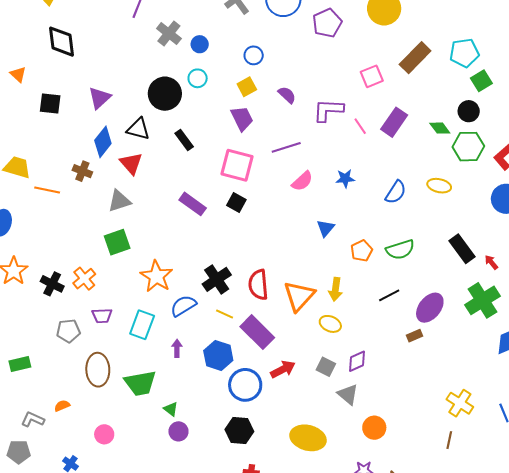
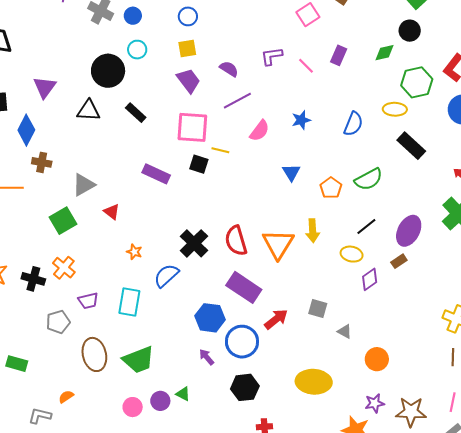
yellow square: (247, 87) -> (187, 49), turned 30
purple semicircle: (287, 95) -> (229, 69), moved
purple L-shape: (328, 110) -> (272, 56), size x0.7
purple rectangle: (394, 122) -> (339, 55), size x0.7
green diamond: (440, 128) -> (385, 53), turned -55
blue diamond: (103, 142) -> (26, 130), moved
green hexagon: (468, 147) -> (417, 82), moved
red triangle: (131, 163) -> (112, 212), moved, size x0.7
green square: (117, 242) -> (63, 221), moved
black rectangle: (462, 249) -> (411, 146), moved
orange star: (156, 276) -> (134, 252), size x0.5
yellow line: (225, 314) -> (220, 150), moved
yellow ellipse: (330, 324) -> (352, 254), moved
purple arrow: (177, 348) -> (207, 357), moved, turned -30
purple diamond: (357, 361) -> (370, 279), moved
green rectangle: (20, 364) -> (17, 364), turned 40
gray triangle: (348, 394) -> (345, 331), size x0.7
green triangle: (171, 409) -> (183, 394), moved
purple circle: (178, 431) -> (160, 401), moved
pink circle: (104, 434) -> (133, 407), moved

